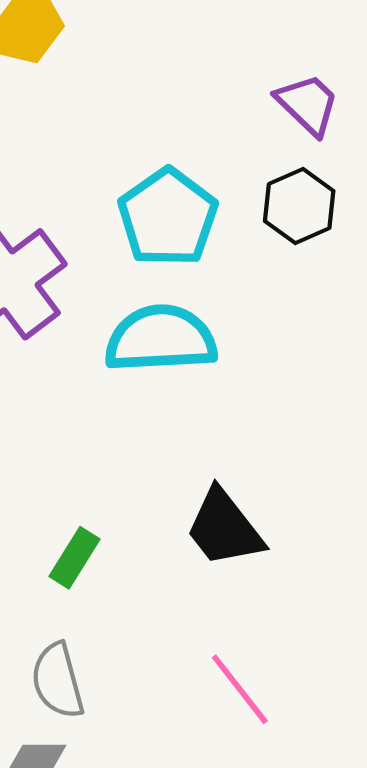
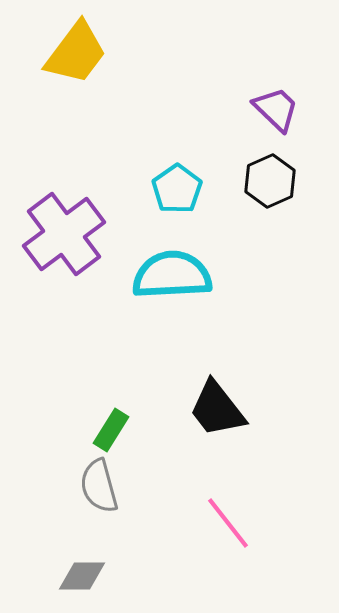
cyan pentagon: (168, 217) -> (177, 189), size x0.7
gray semicircle: (58, 681) -> (99, 486), moved

